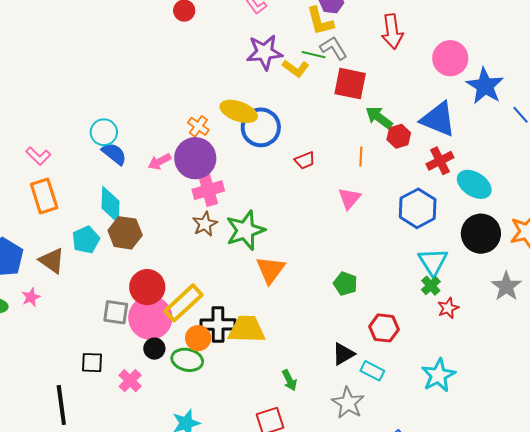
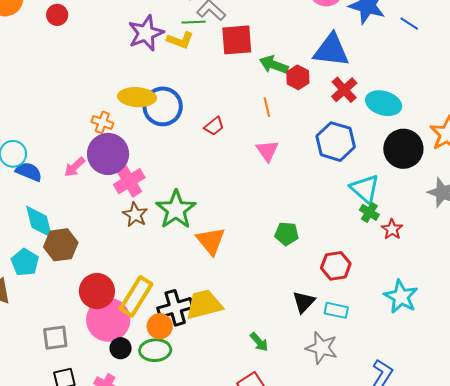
gray square: (116, 312) -> (55, 338), moved

